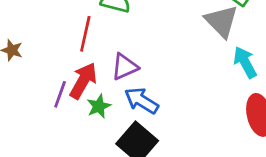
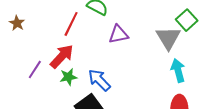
purple triangle: (125, 67) -> (118, 34), moved
purple line: (60, 94) -> (35, 70), moved

